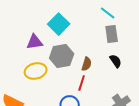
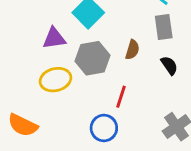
brown semicircle: (87, 64) -> (132, 50), moved

